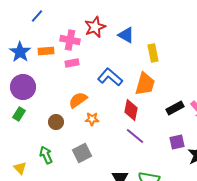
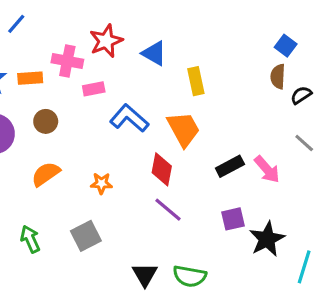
pink rectangle: (72, 63) -> (94, 89), moved
orange trapezoid: (145, 84) -> (183, 129), turned -45
orange semicircle: (78, 100) -> (46, 174), moved
brown circle: (56, 122) -> (46, 121), moved

